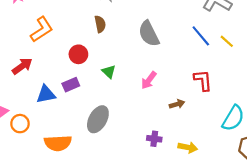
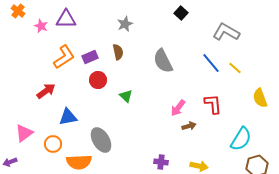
pink arrow: (149, 80) -> (178, 108), moved
purple rectangle: (71, 85) -> (90, 57), moved
gray ellipse: (98, 119) -> (101, 140), moved, turned -60
orange circle: (20, 124) -> (53, 144), moved
purple cross: (154, 139) -> (161, 162), moved

